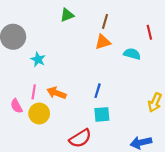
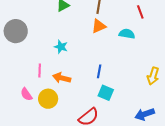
cyan star: (38, 59) -> (61, 47), moved
pink line: (34, 92) -> (40, 71), moved
cyan square: (102, 114) -> (106, 93), turned 35

